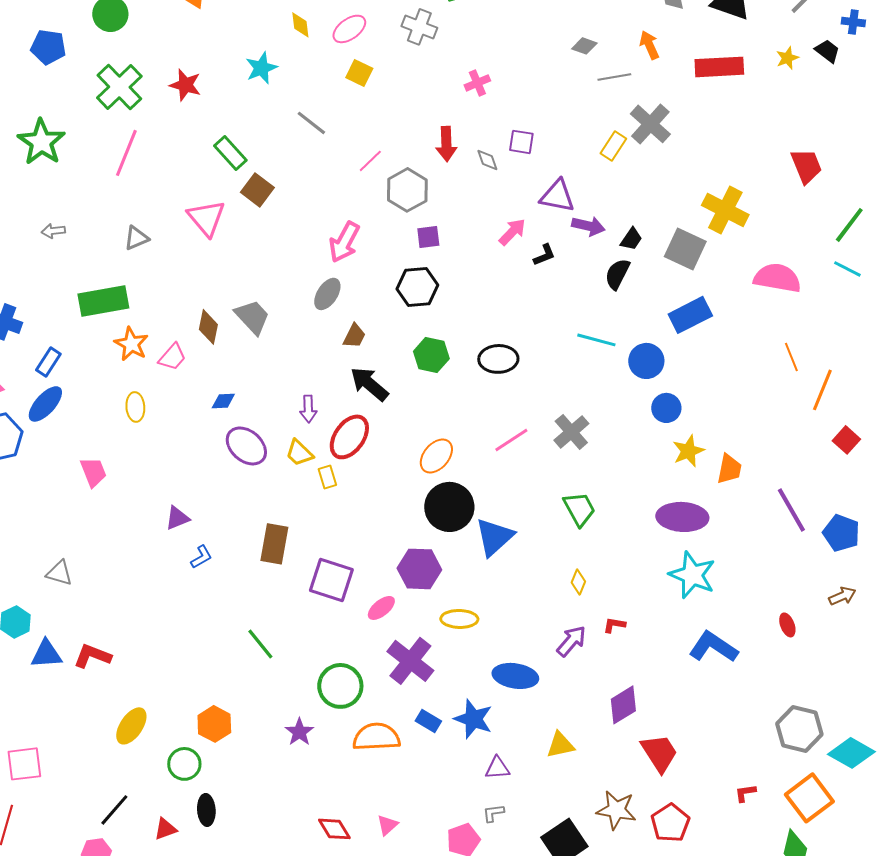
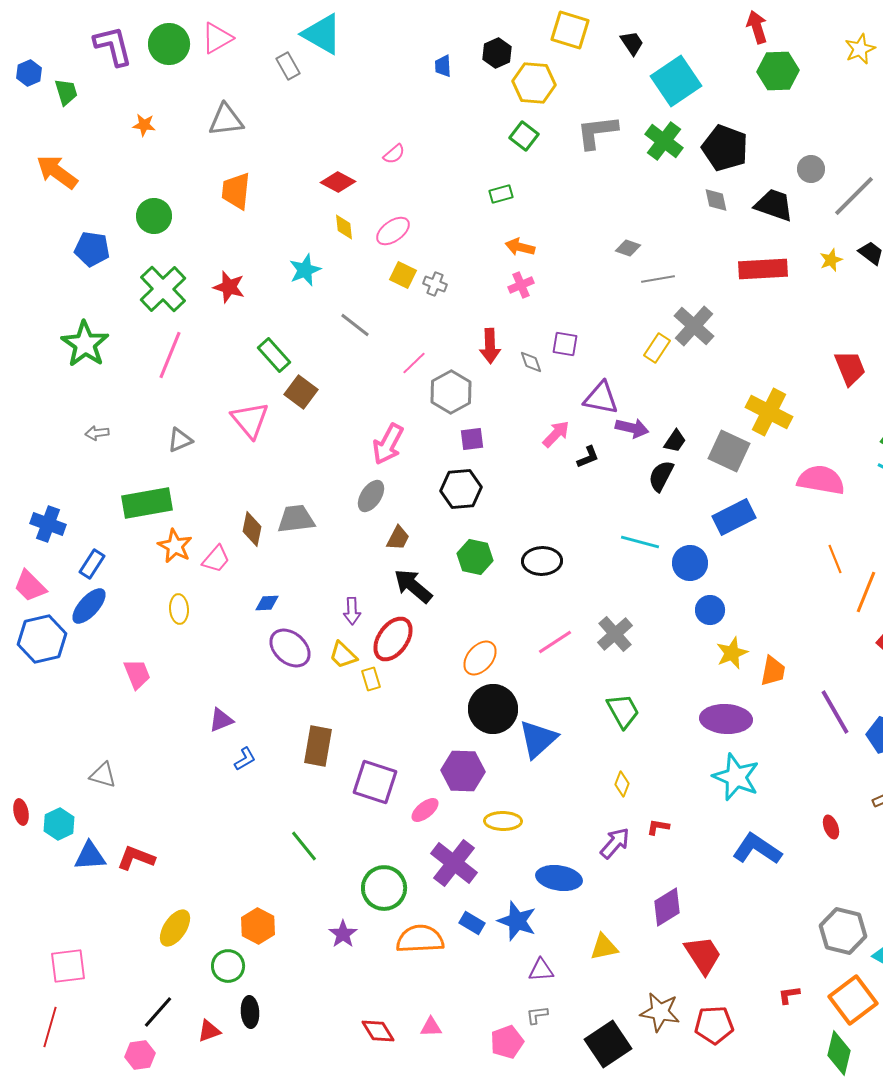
gray cross: (419, 27) -> (435, 284), moved, size x0.7
orange arrow: (649, 45) -> (520, 247), moved, turned -52
gray trapezoid: (252, 317) -> (296, 519), turned -54
red pentagon: (670, 823) -> (714, 1025), turned 30
pink triangle: (387, 825) -> (431, 1027), turned 40

